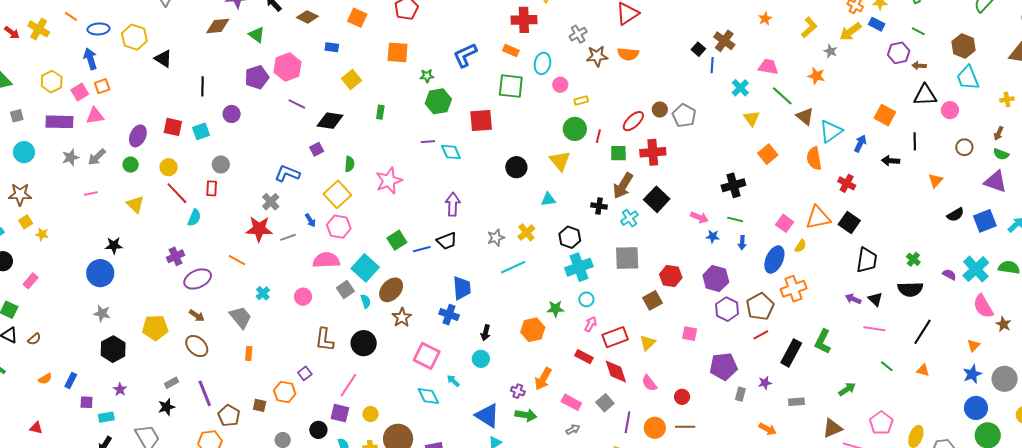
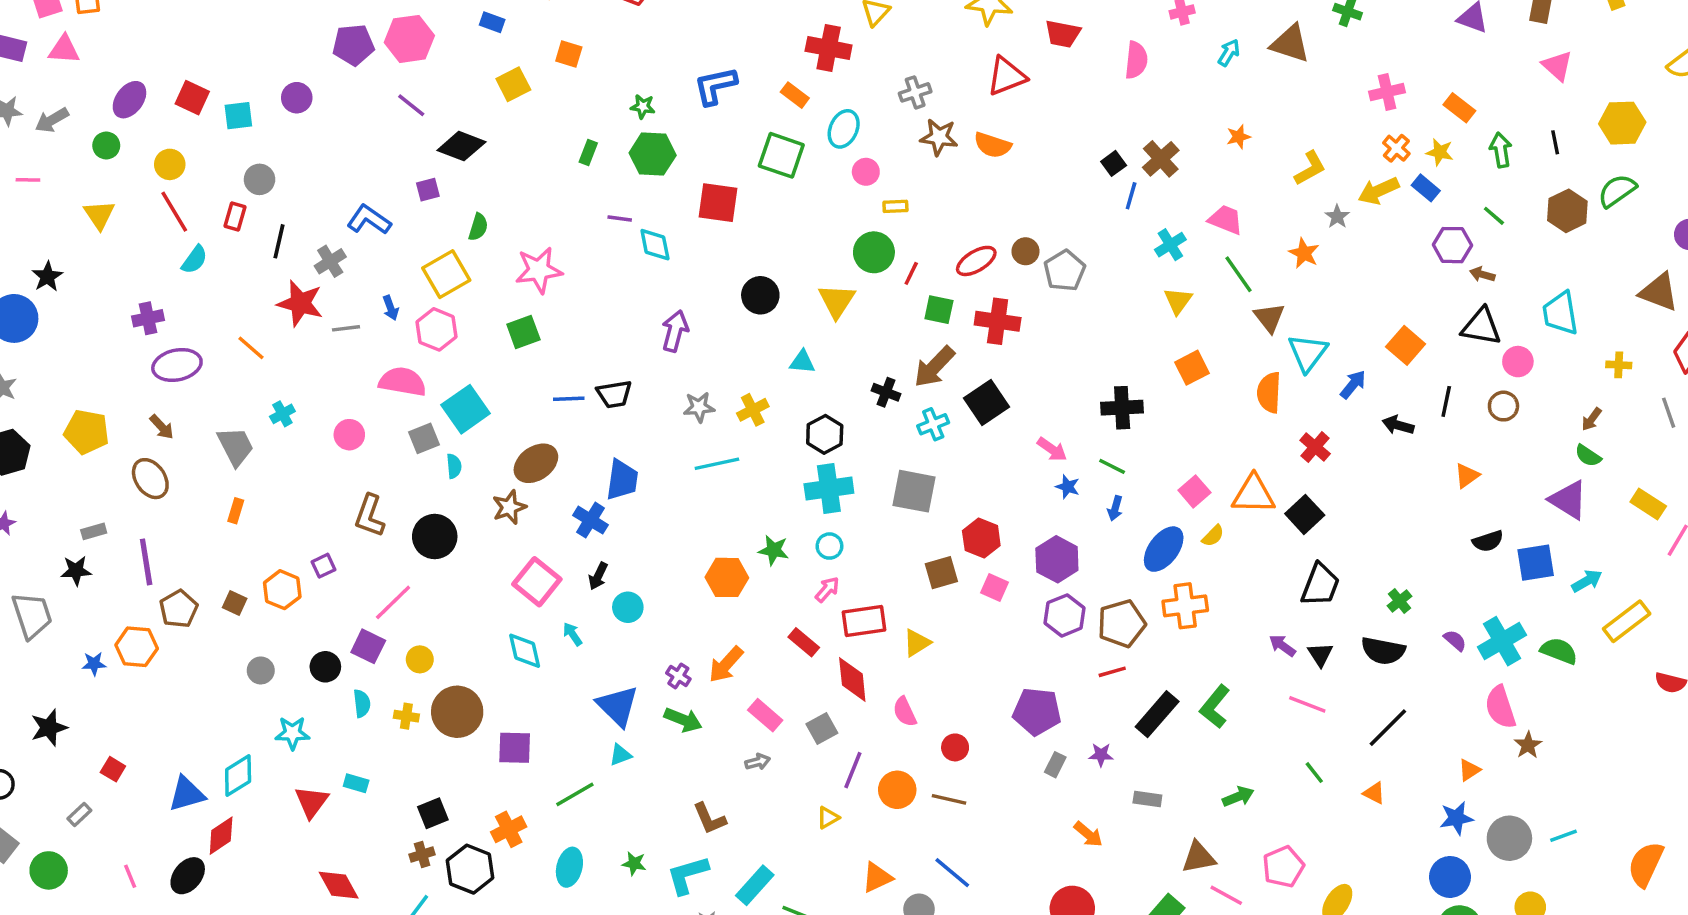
brown hexagon: (963, 46) -> (1567, 211), moved
orange square: (398, 52) -> (569, 54), moved, size x0.7
black line: (203, 86) -> (279, 241), moved
green rectangle: (380, 112) -> (588, 153), moved
cyan triangle: (831, 131) -> (1308, 353), turned -30
brown circle: (964, 147) -> (1503, 406), moved
purple arrow: (453, 204) -> (675, 331), moved
green square: (397, 240) -> (523, 332), moved
black star: (114, 245) -> (47, 277), turned 30
brown ellipse: (391, 290) -> (536, 463), moved
black arrow: (486, 333) -> (598, 576), moved
pink square: (690, 334) -> (995, 587), moved

